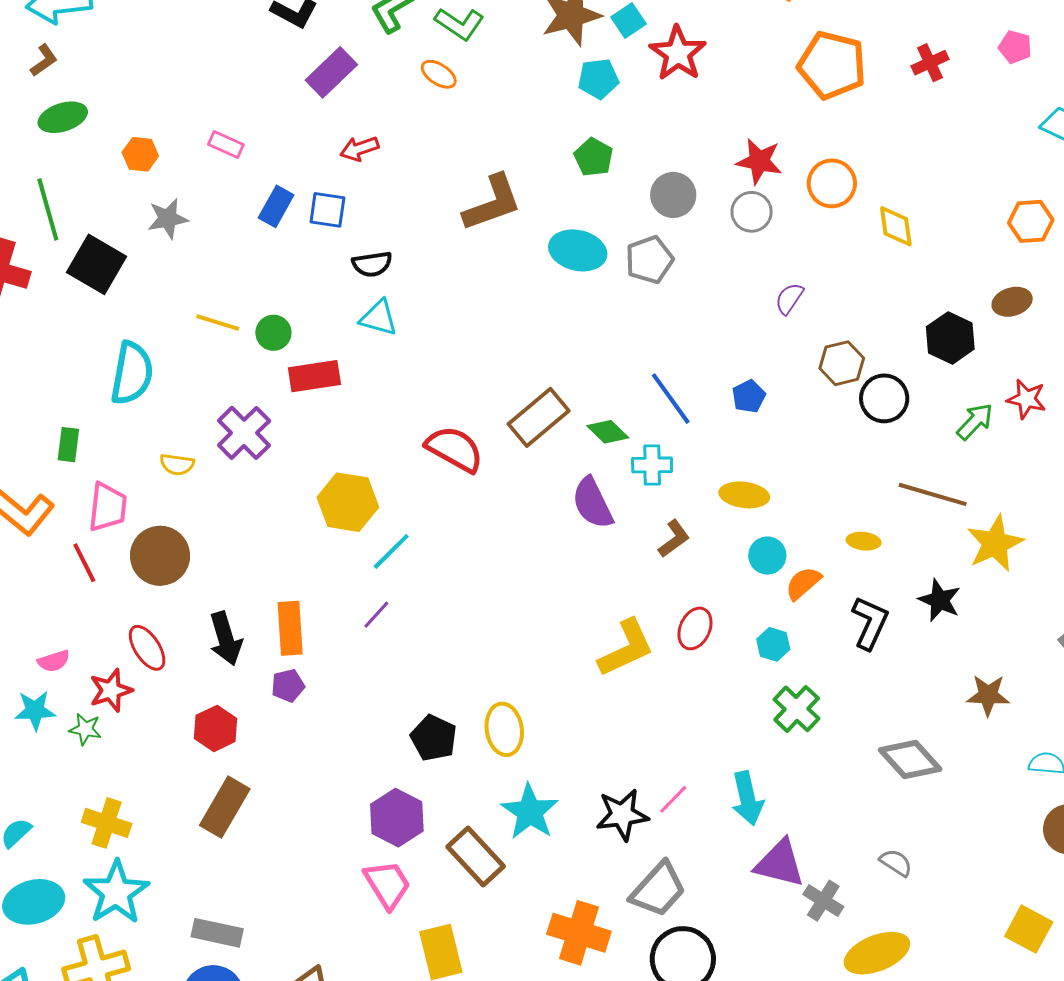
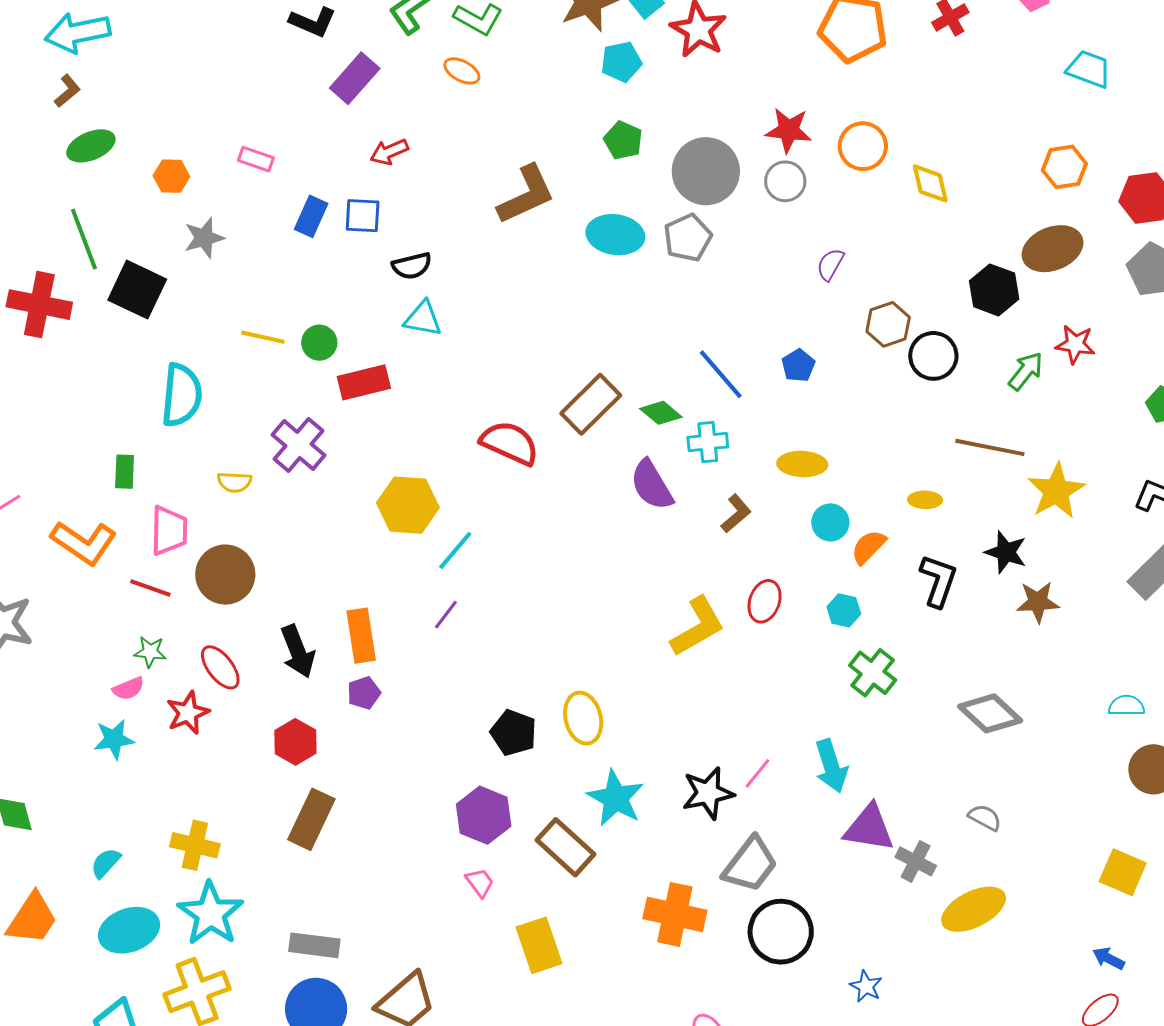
gray circle: (673, 195) -> (706, 171), size x1.5
brown ellipse: (1012, 302) -> (1053, 249), size x1.5
red line: (84, 563) -> (150, 588), turned -39
brown star: (988, 695) -> (1038, 602), moved
green star: (85, 729) -> (150, 652), moved
pink trapezoid: (387, 884) -> (480, 883), size x0.6

